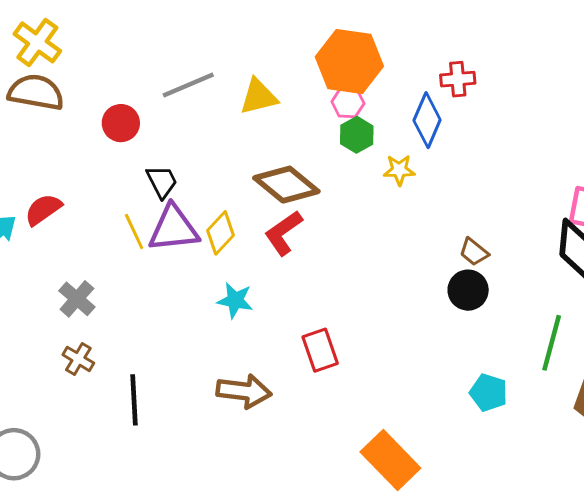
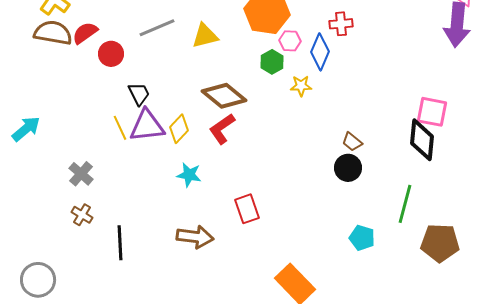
pink hexagon: (348, 103) -> (290, 41), moved
red semicircle: (43, 210) -> (85, 33), moved

